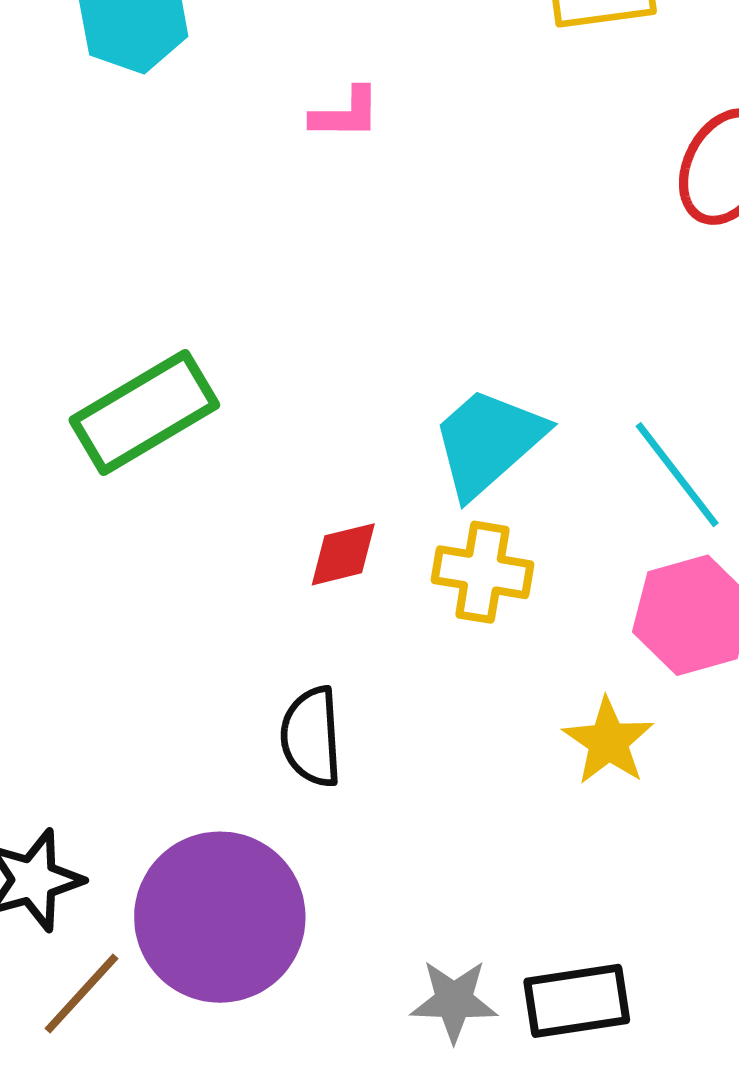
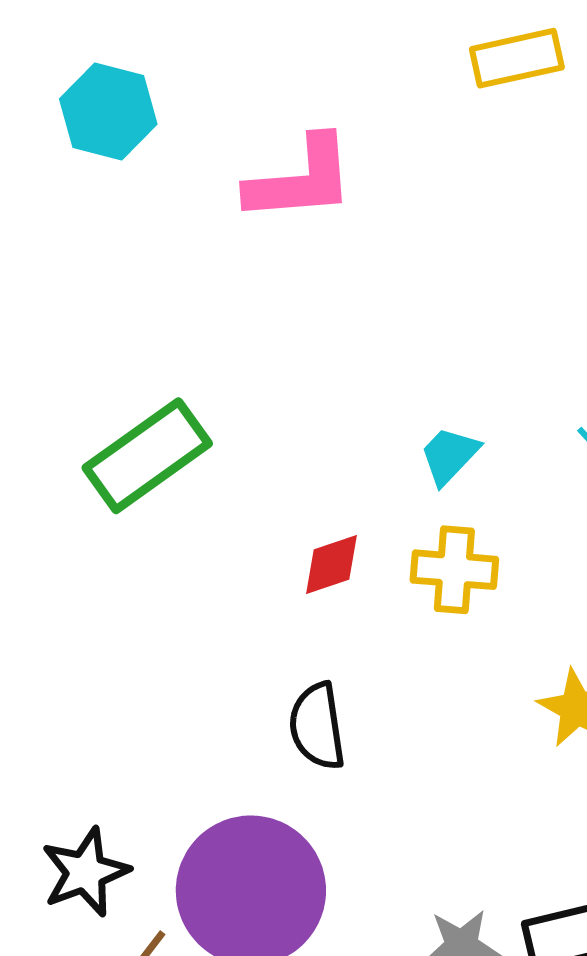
pink L-shape: (346, 114) -> (301, 180), size x1.8
cyan trapezoid: (488, 442) -> (449, 456), size x0.6

